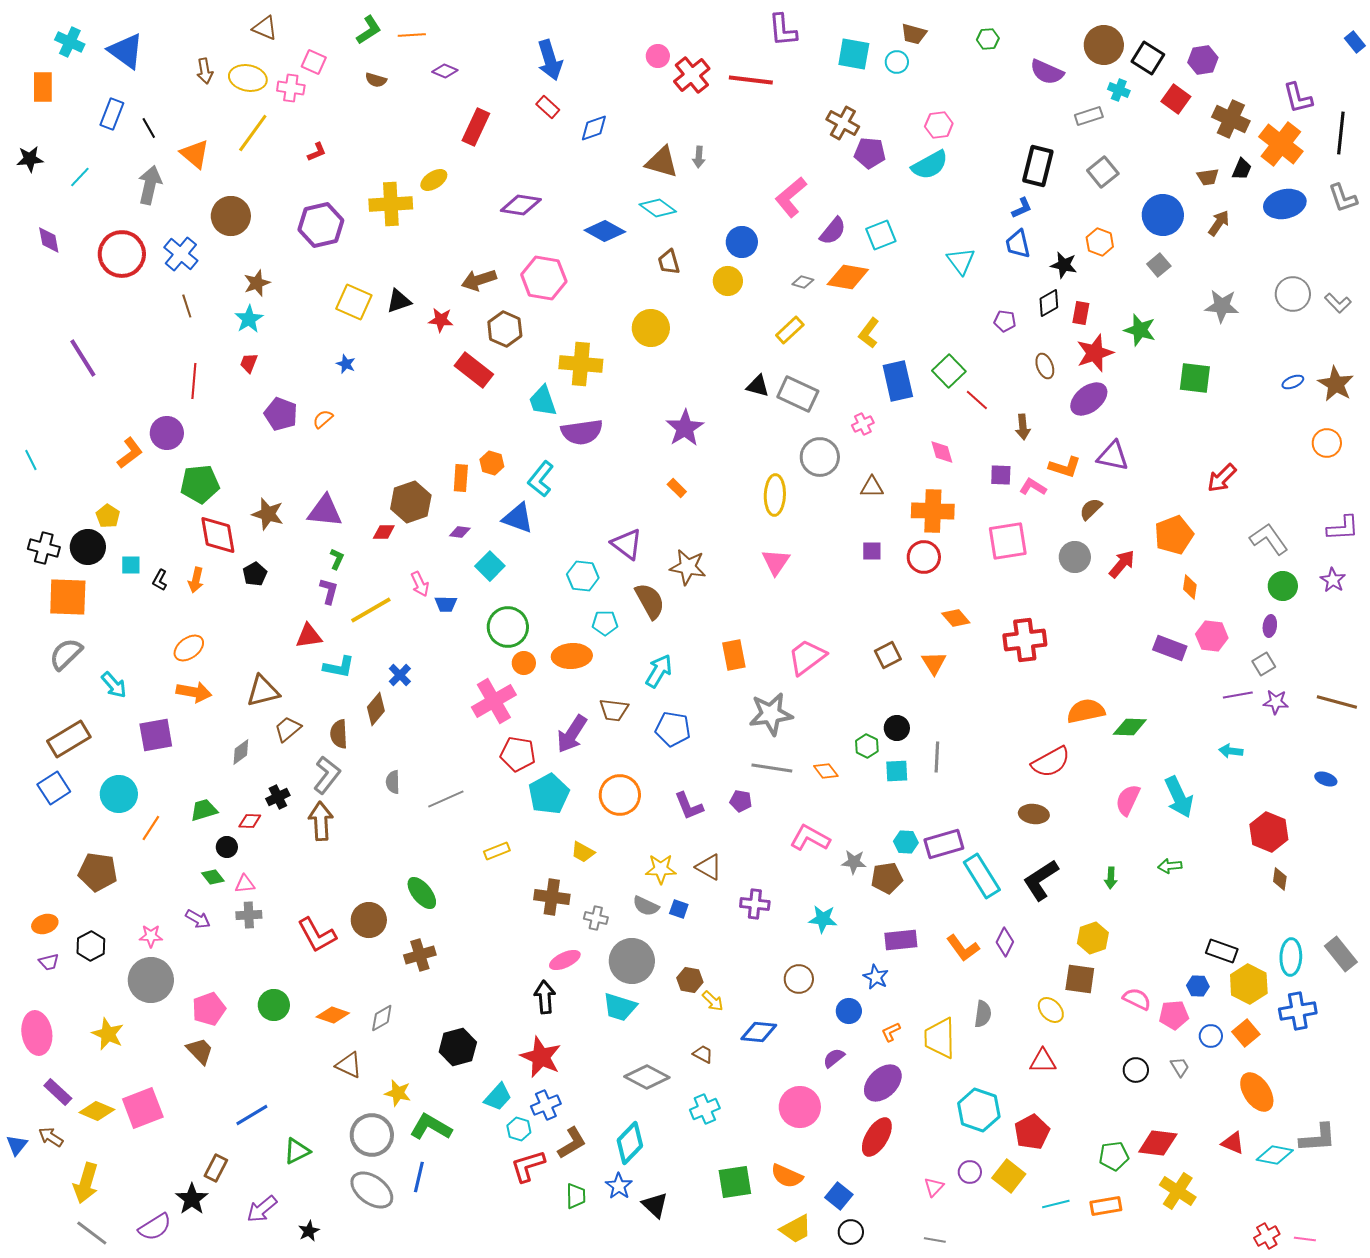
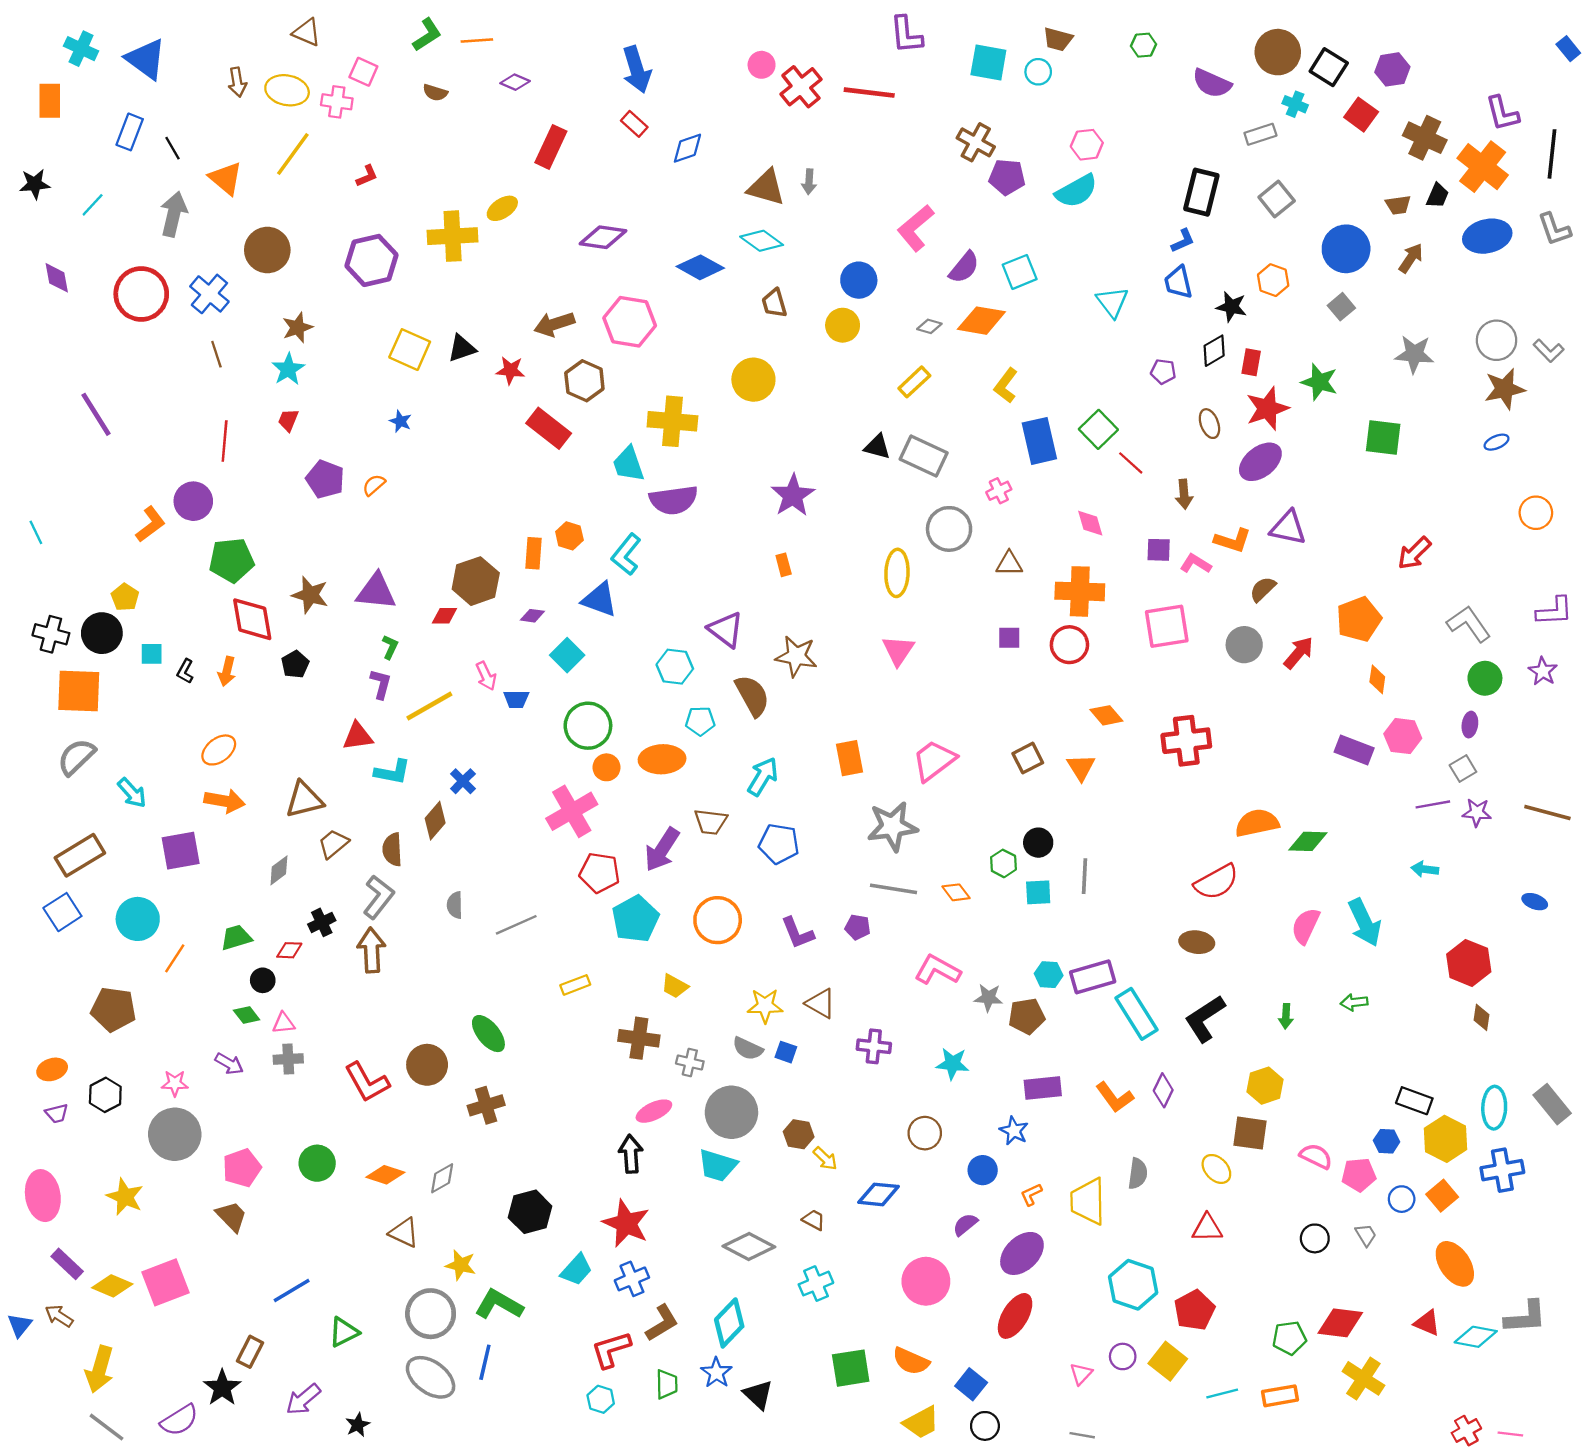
brown star: (1336, 384) -> (1505, 389), moved, turned 30
orange rectangle: (677, 488) -> (784, 565), turned 30
cyan hexagon: (519, 1129) -> (601, 1399), moved

